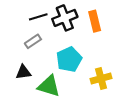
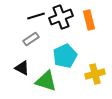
black triangle: (23, 72) -> (22, 68), turned 35

